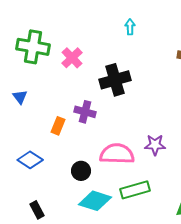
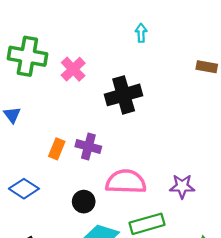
purple cross: (85, 112) -> (88, 146), moved
purple star: (155, 145) -> (182, 186), moved

